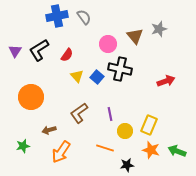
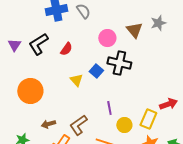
yellow triangle: (77, 76) -> (76, 80), moved
red arrow: (166, 81) -> (168, 104), moved
brown L-shape: (79, 113) -> (78, 125), moved

